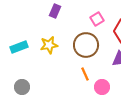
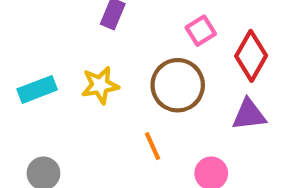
orange line: (85, 74) -> (153, 146), moved

